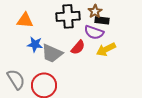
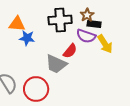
blue star: (35, 44) -> (27, 38), moved
yellow arrow: (106, 49) -> (105, 44), moved, turned -96
gray trapezoid: (52, 53) -> (56, 64), moved

